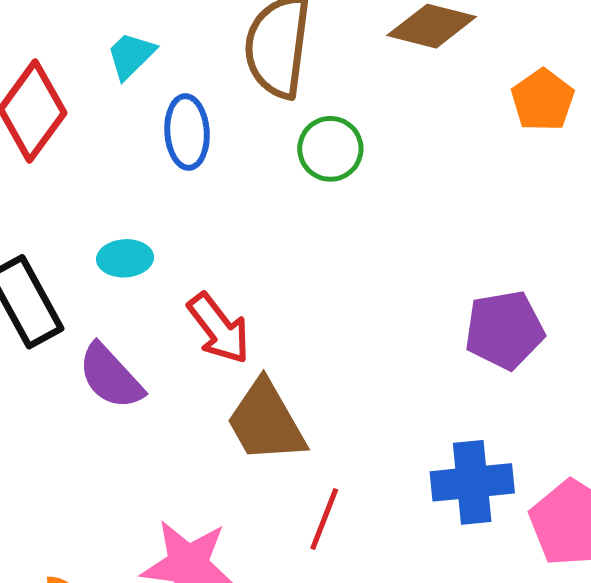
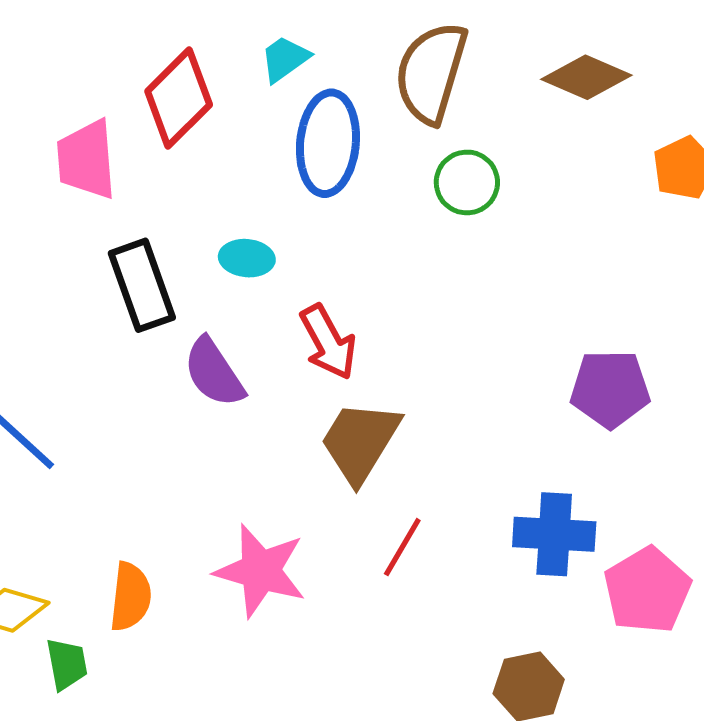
blue ellipse: (187, 132) -> (328, 143), size x1.4
brown trapezoid: (266, 422) -> (360, 442), turned 52

